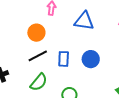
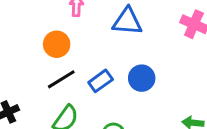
blue rectangle: (64, 59) -> (101, 81), turned 56

